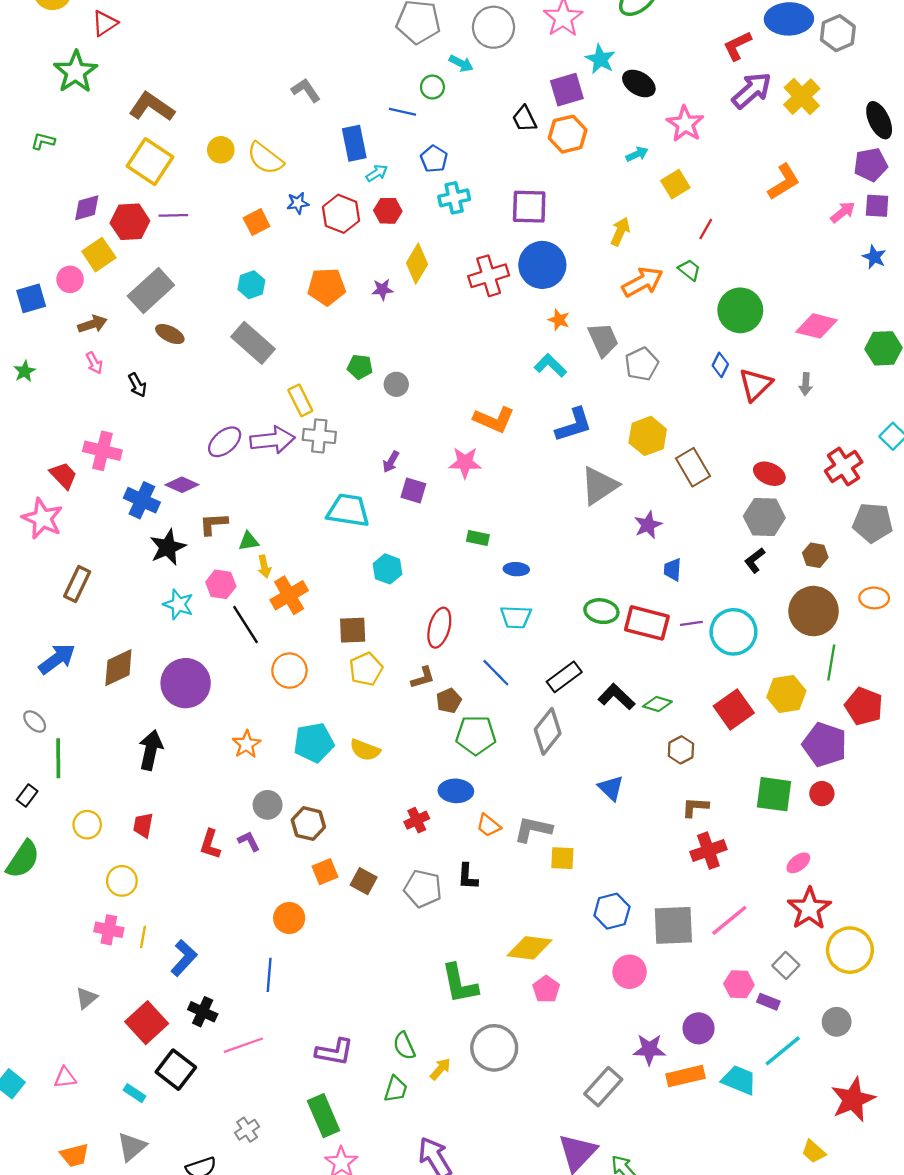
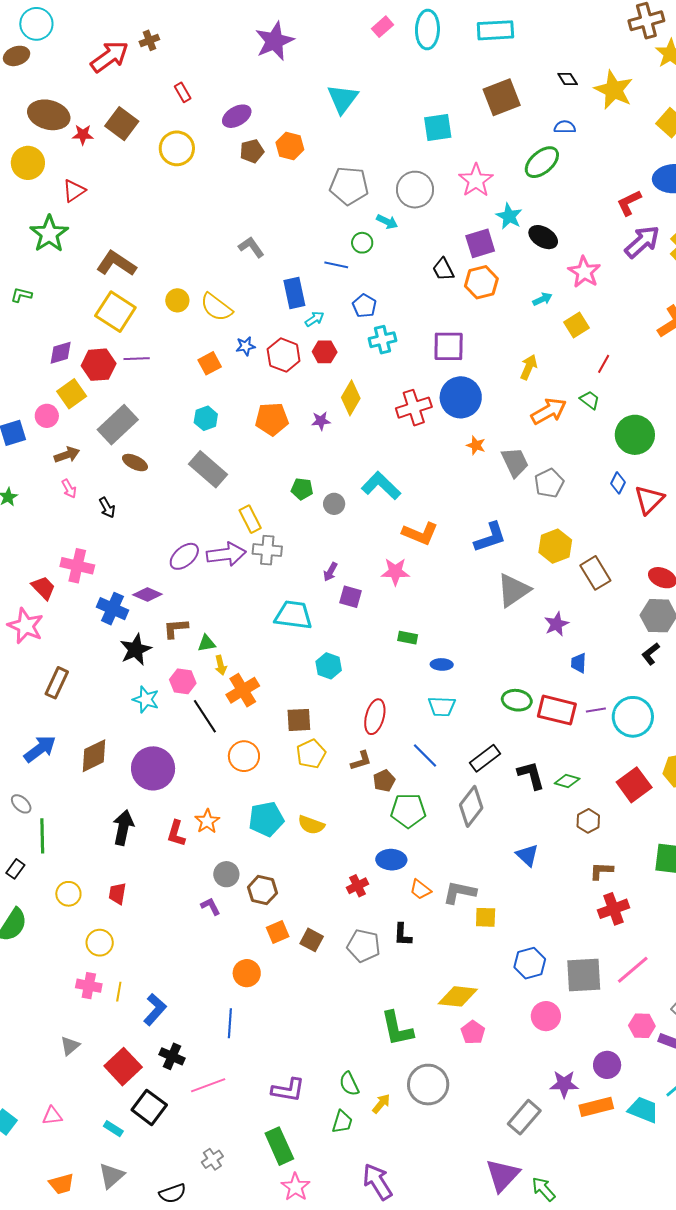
cyan L-shape: (550, 365) -> (381, 486), moved, size x1.4
black L-shape: (616, 697) -> (531, 775), turned 32
red L-shape: (210, 844) -> (176, 833), moved

